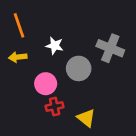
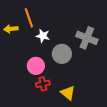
orange line: (19, 25) -> (29, 18), moved
yellow arrow: (18, 57) -> (11, 29), moved

